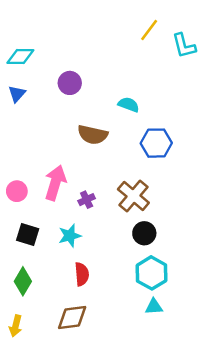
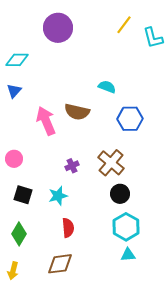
cyan diamond: (20, 57) -> (17, 60), moved
purple circle: (70, 83) -> (58, 28), moved, size x1.5
blue triangle: (17, 94) -> (14, 91), moved
pink arrow: (55, 183) -> (46, 121), moved, turned -40

